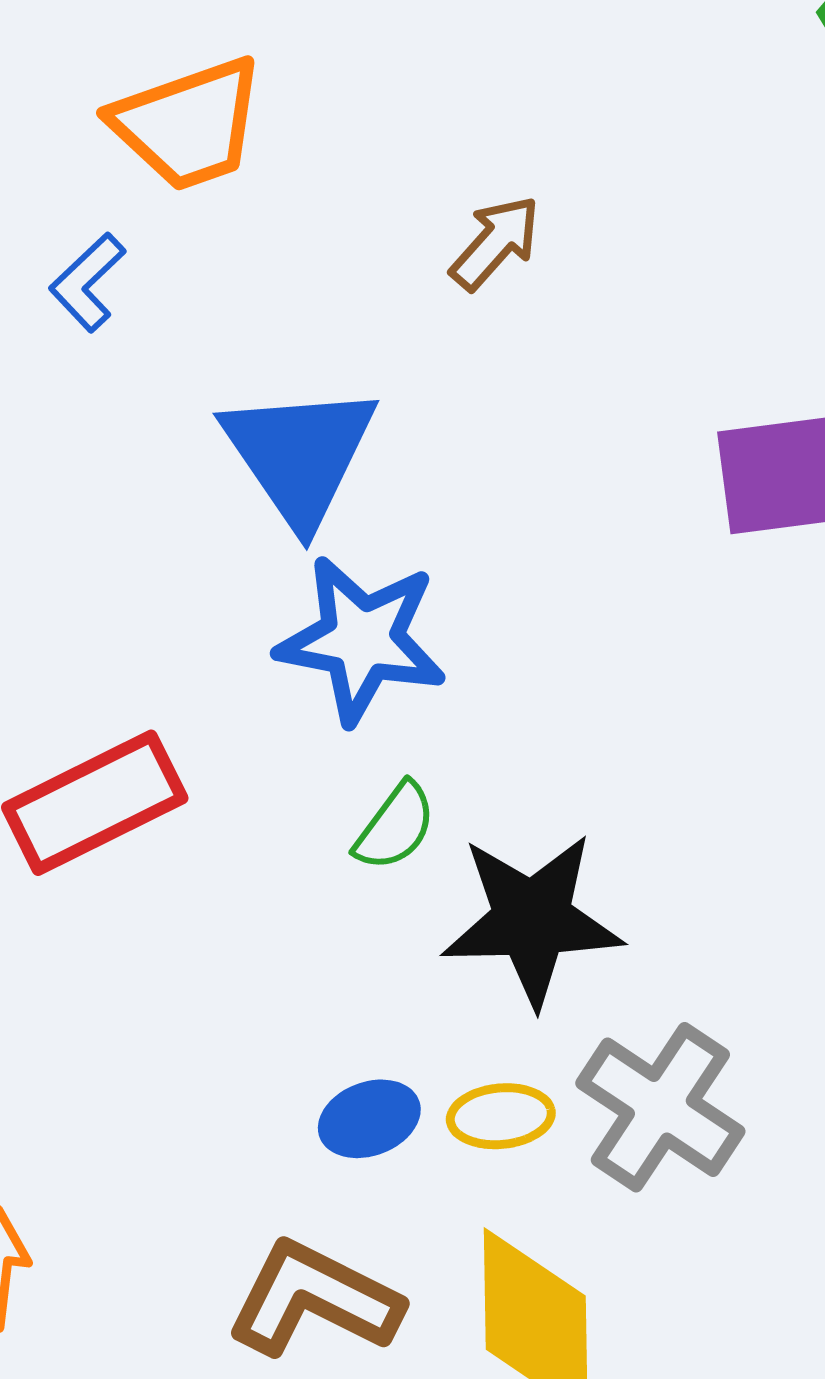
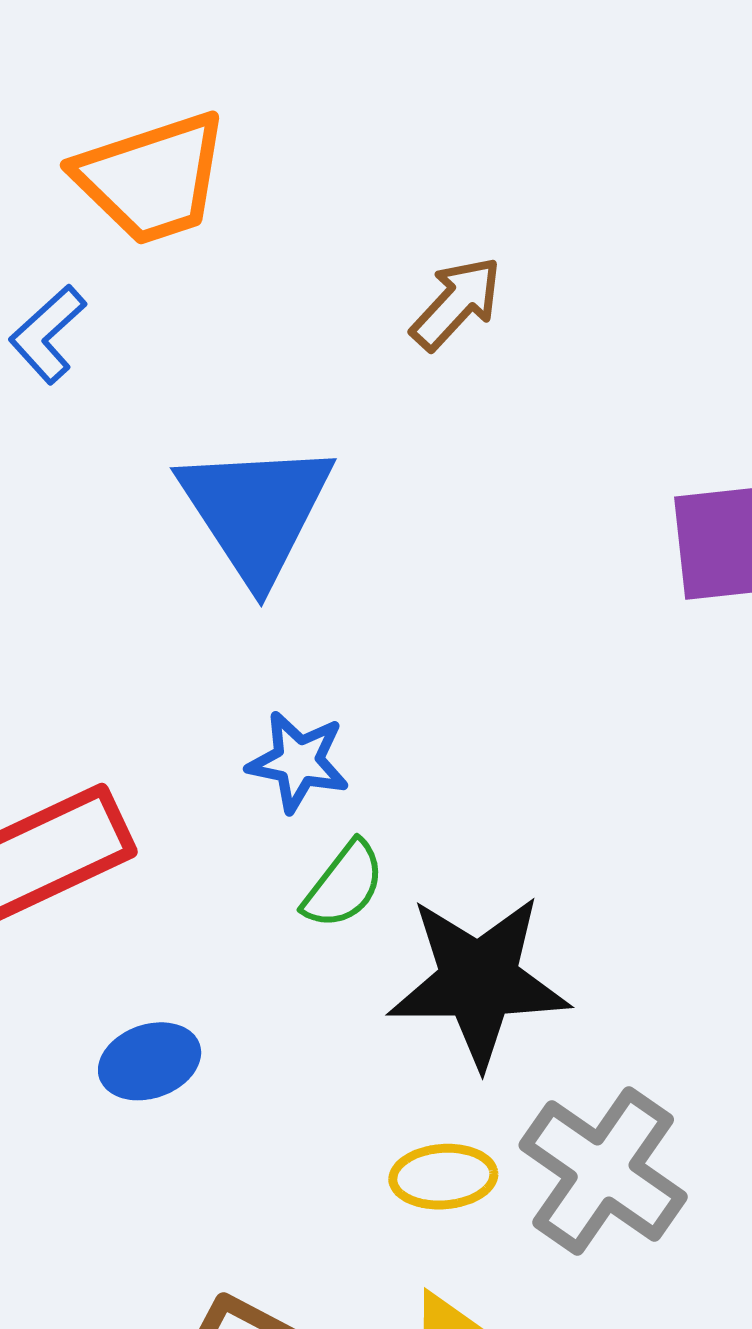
blue star: (362, 640) -> (298, 762), moved, size x0.6
blue ellipse: (369, 1119) -> (150, 1061), moved

